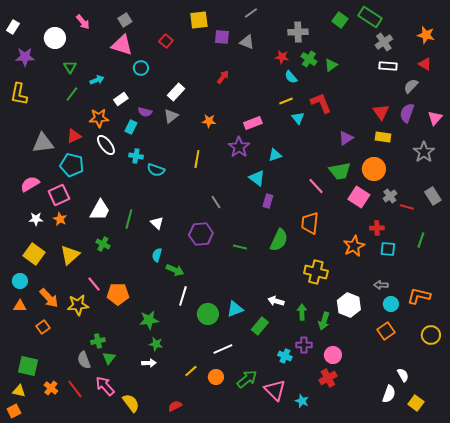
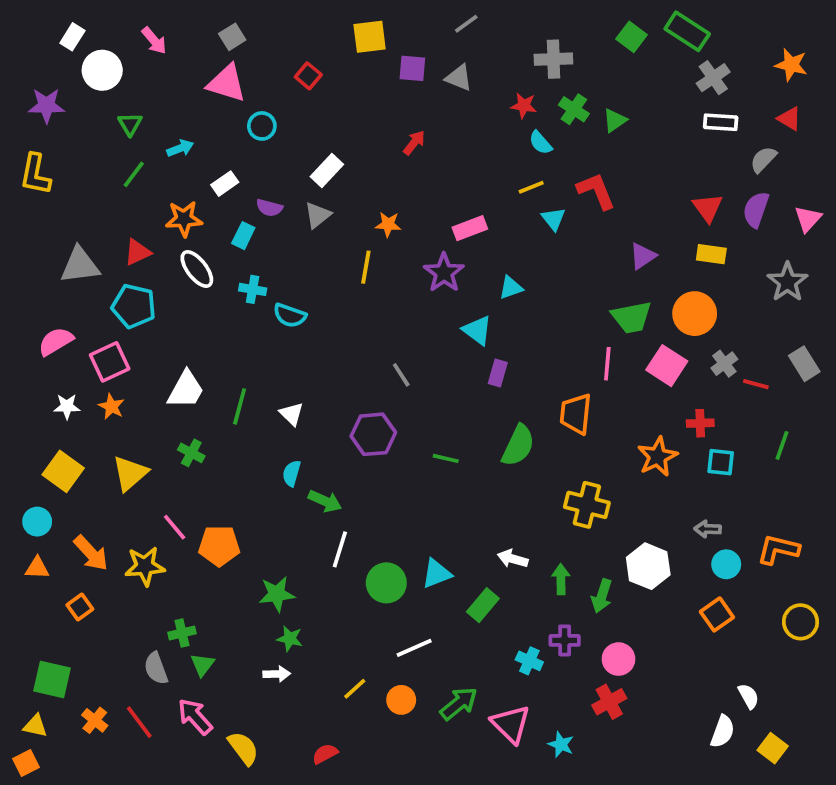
white rectangle: (13, 27) -> (72, 37), moved
yellow line: (197, 159) -> (366, 267), moved
pink line: (316, 186) -> (607, 364), moved, turned 48

